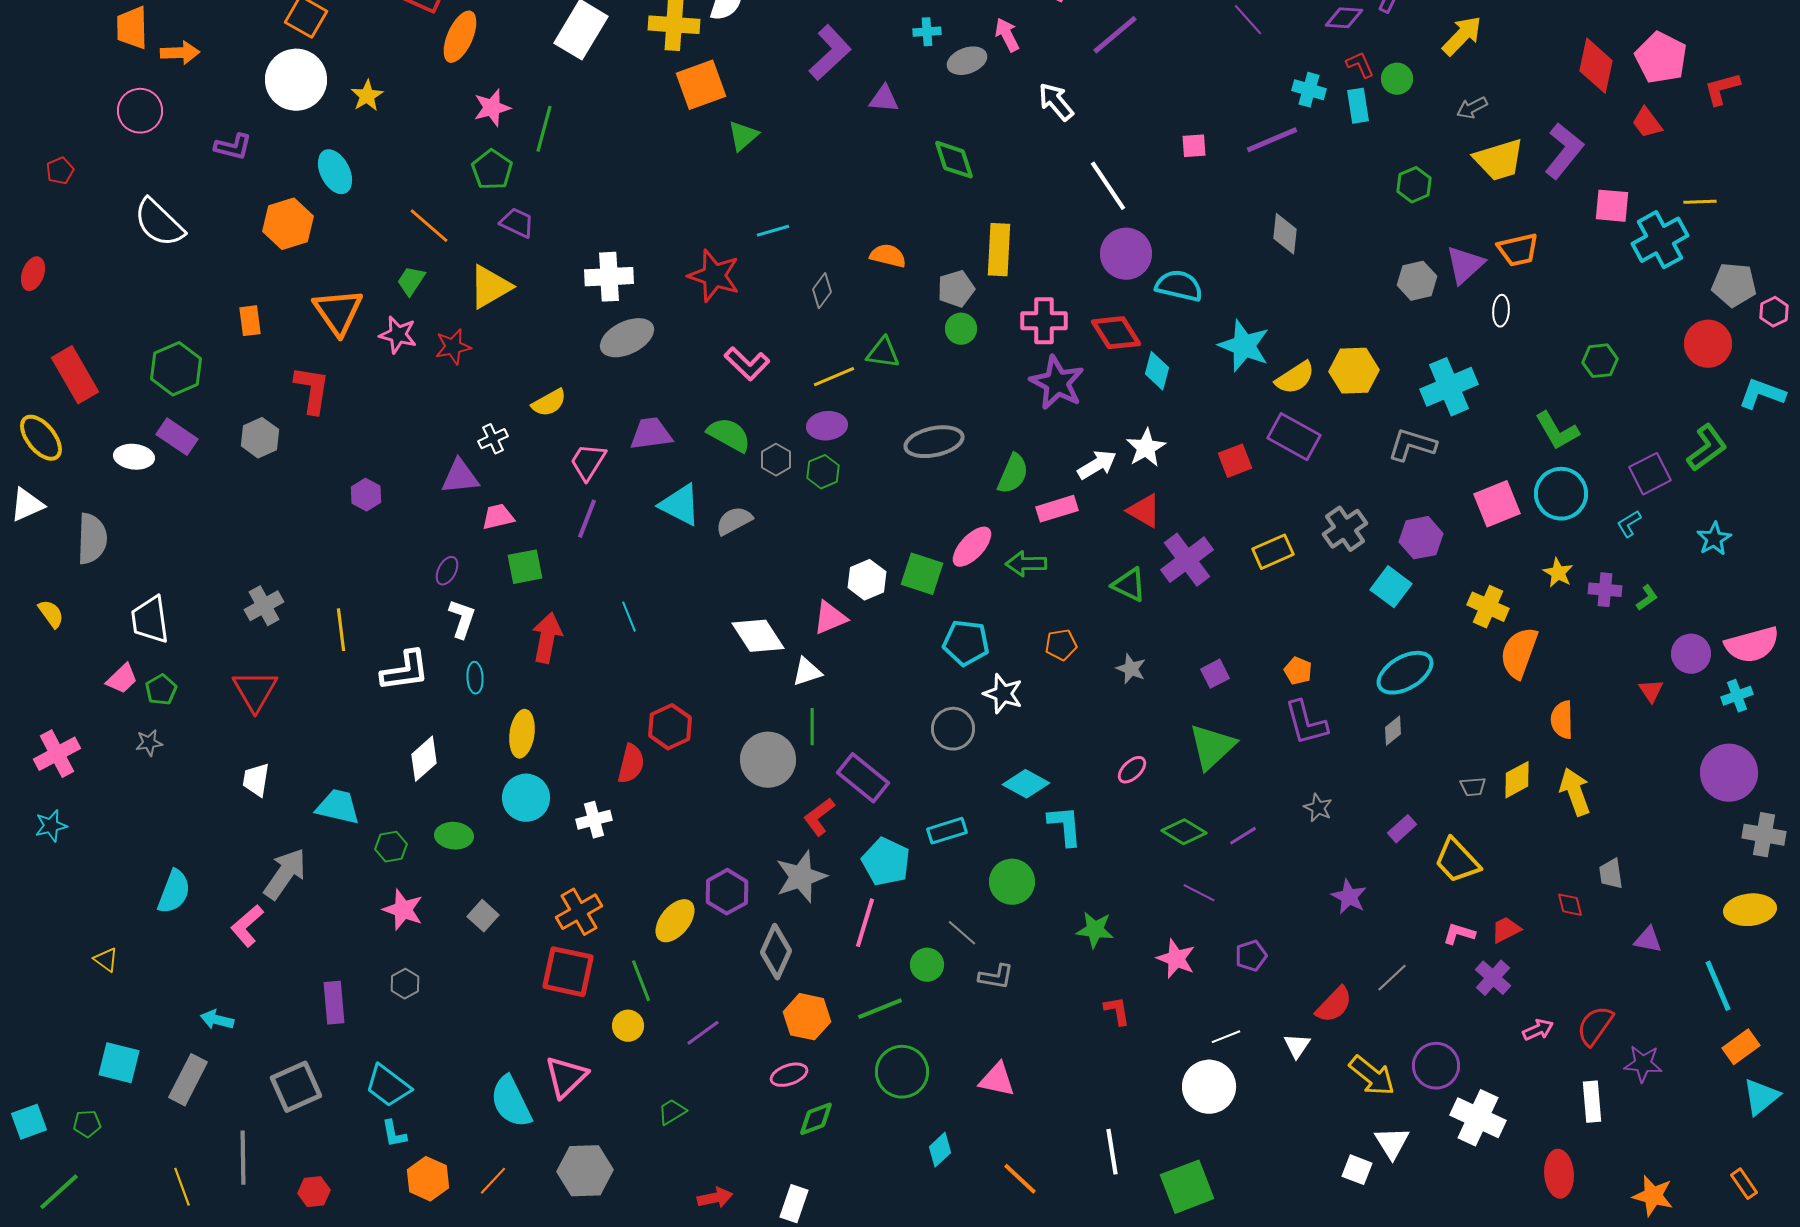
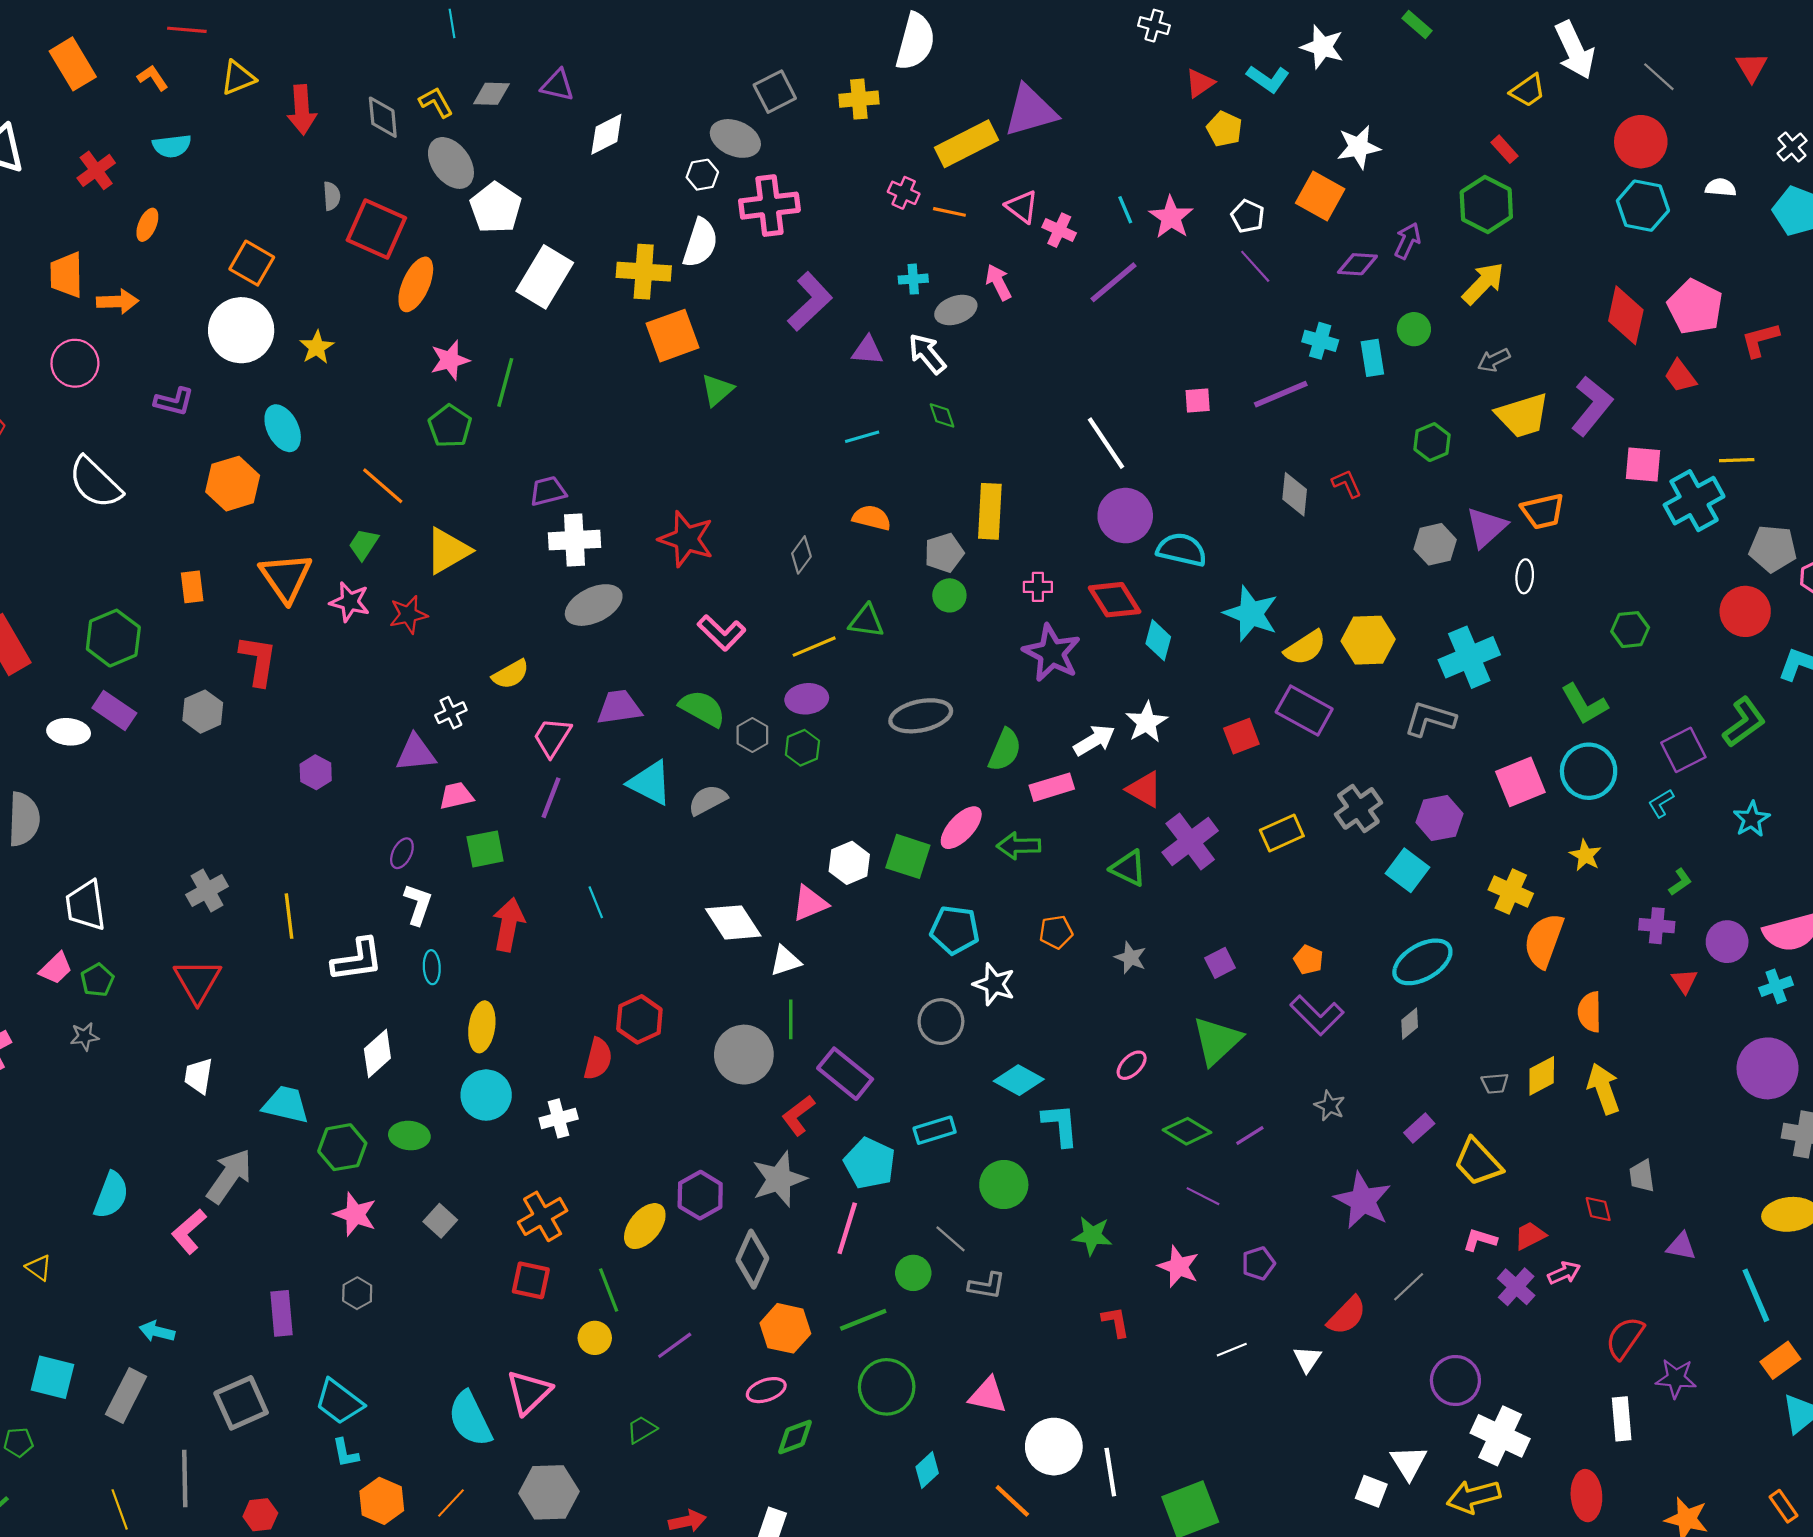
red L-shape: (1360, 65) -> (1347, 484), moved
white arrow: (1056, 102) -> (927, 354), moved
green diamond: (954, 160) -> (942, 415), size x0.6
purple trapezoid: (517, 223) -> (548, 491), moved, turned -39
cyan line: (773, 231) -> (862, 437), moved
pink cross: (1044, 321) -> (1038, 587), size x0.6
purple cross: (1605, 590) -> (1657, 926), moved
purple L-shape: (1306, 723) -> (1317, 1015), turned -30
green hexagon: (391, 847) -> (342, 1147), size x1.4
purple star: (1349, 897) -> (1363, 1200), size x1.5
red square: (568, 972) -> (531, 1280), size x0.7
pink arrow: (1538, 1030) -> (1564, 1273), moved
yellow arrow: (1372, 1076) -> (1474, 1497), moved, turned 126
white circle: (1209, 1087) -> (1054, 1447), moved

